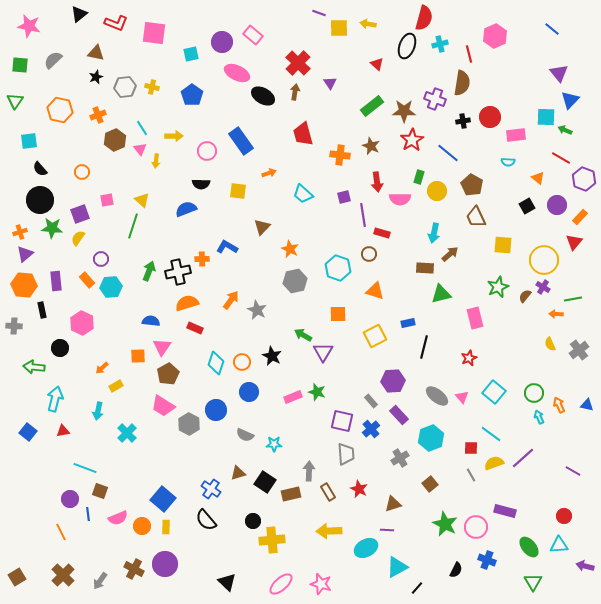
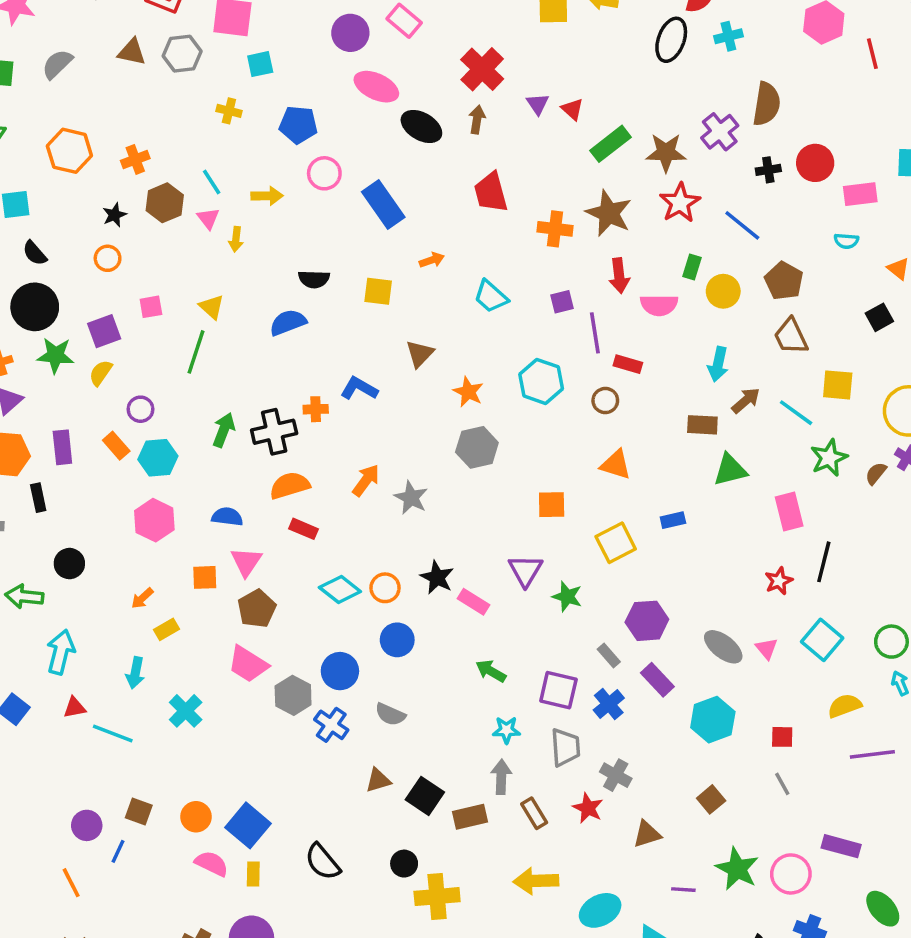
cyan square: (191, 54) -> (260, 64), moved
red line: (469, 54) -> (872, 54), moved
red triangle: (377, 64) -> (572, 109), moved
black star: (96, 77) -> (114, 215), moved
gray hexagon: (125, 87) -> (182, 54), moved
blue pentagon: (192, 95) -> (298, 125), turned -30
purple cross: (435, 99) -> (720, 132), turned 30
brown star: (371, 146) -> (609, 213), size x1.5
pink circle: (207, 151) -> (324, 173), moved
cyan hexagon: (338, 268) -> (541, 381), moved
pink hexagon: (82, 323) -> (154, 520), moved
green arrow: (303, 335) -> (491, 671), moved
black line: (424, 347) -> (824, 562), moved
cyan diamond: (216, 363) -> (340, 590), turned -70
green star: (317, 392) -> (567, 596), moved
pink rectangle: (293, 397) -> (473, 602), moved, turned 54
cyan line: (491, 434) -> (796, 413), moved
cyan star: (274, 444) -> (506, 730), moved
gray cross: (400, 458) -> (616, 775), moved, turned -30
purple line: (523, 458) -> (872, 754), turned 35
yellow semicircle: (494, 463) -> (845, 706), moved
cyan line: (85, 468) -> (113, 733), moved
blue cross: (211, 489) -> (331, 725), moved
blue line: (88, 514) -> (118, 851), turned 32
pink semicircle: (118, 518) -> (212, 864), moved, turned -132
orange circle: (142, 526) -> (196, 817), moved
purple line: (387, 530) -> (683, 890), moved

